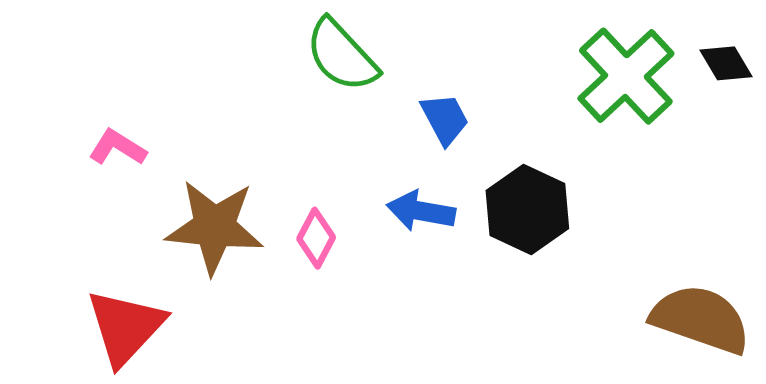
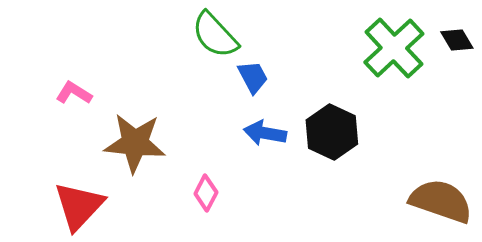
blue trapezoid: (445, 119) -> (253, 77), moved
pink diamond: (316, 238) -> (206, 193), moved

